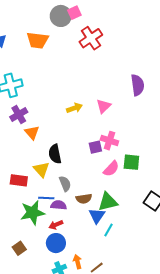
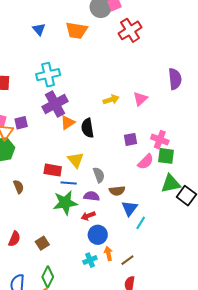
purple cross: (19, 114) -> (55, 104), size x1.4
orange triangle: (32, 133) -> (68, 123), turned 35
pink cross: (109, 141) -> (160, 140), moved
black semicircle: (55, 154) -> (88, 128), moved
blue line: (46, 198) -> (69, 183), moved
green triangle: (108, 202) -> (171, 184), moved
blue circle: (56, 243) -> (98, 235), moved
brown square: (19, 248) -> (42, 243), moved

